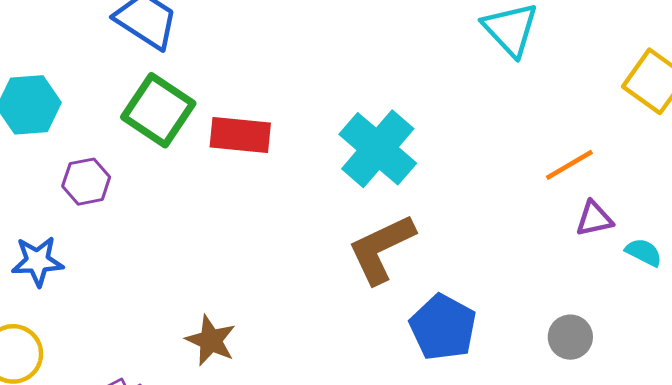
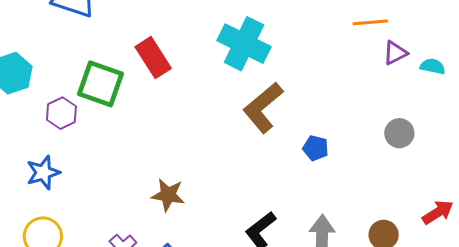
green square: (158, 110) -> (100, 84), moved
red rectangle: (240, 135) -> (153, 58), turned 66
orange line: (569, 165) -> (370, 22), turned 40
blue pentagon: (443, 327) -> (316, 148), size x0.6

